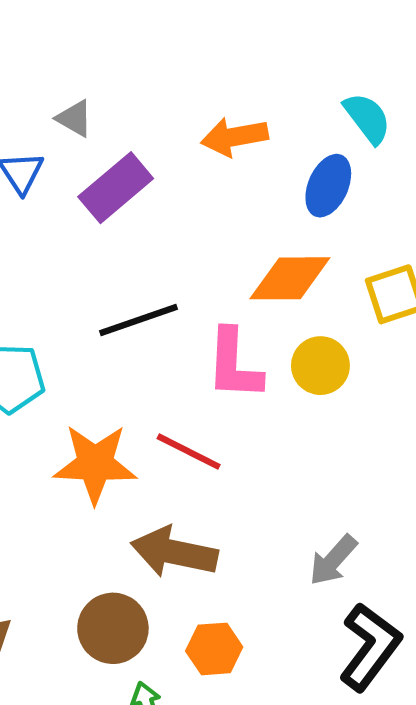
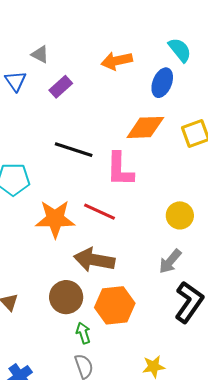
purple rectangle: (116, 188) -> (61, 87), size x0.7
black line: (138, 320) -> (74, 150), turned 39
yellow circle: (320, 366) -> (180, 215), moved
orange hexagon: (214, 649) -> (115, 305), size x1.5

